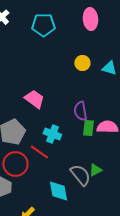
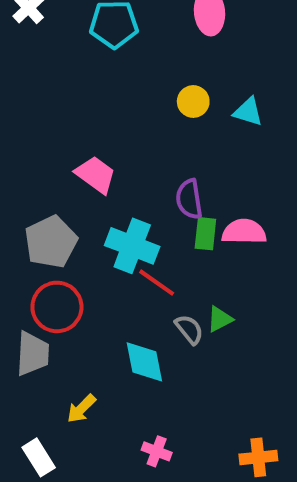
cyan cross: (52, 134) -> (132, 246), size x1.4
red line: (39, 152) -> (157, 283), moved
gray semicircle: (80, 175) -> (189, 329), size x0.7

